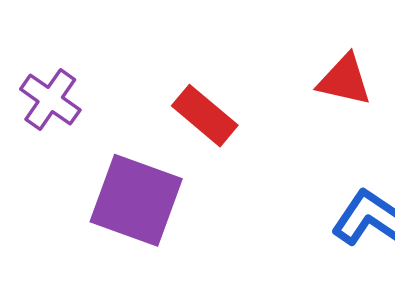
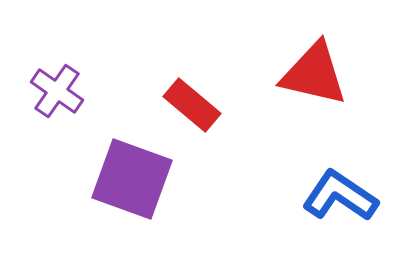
red triangle: (344, 80) -> (314, 74), size x1.4

